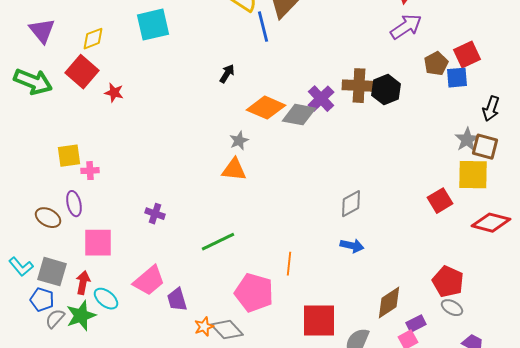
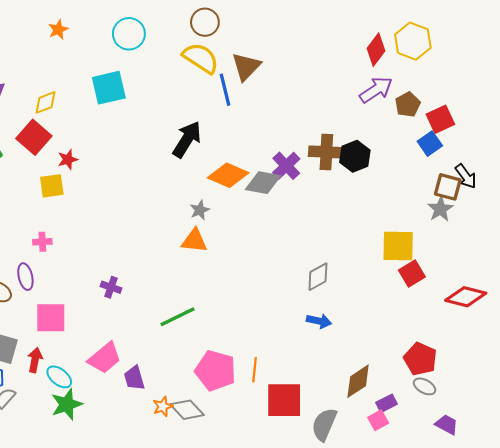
brown pentagon: (436, 64) -> (408, 105), moved
black arrow: (227, 74) -> (187, 139), size x1.8
blue square: (457, 78) -> (430, 144), turned -30
red star: (114, 93) -> (68, 159), turned -30
black arrow: (491, 109) -> (466, 176), turned -55
brown square: (485, 147) -> (448, 187), moved
yellow square: (69, 156) -> (52, 186), moved
yellow square: (473, 175) -> (398, 246), moved
orange line: (289, 264) -> (255, 370), moved
green star: (81, 316) -> (67, 404), moved

